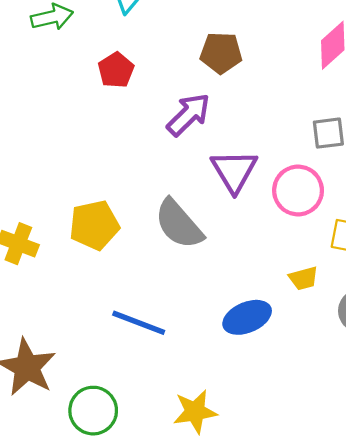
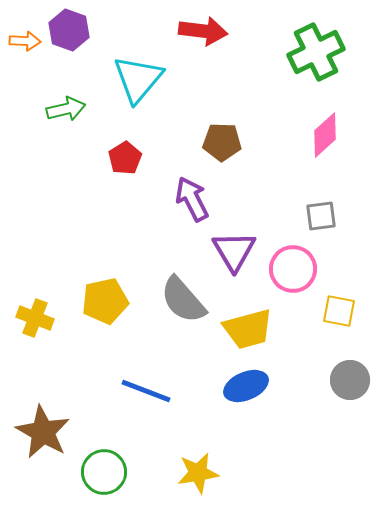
purple arrow: (189, 115) -> (192, 199), turned -72
yellow trapezoid: (303, 278) -> (248, 329), moved, size x1.8

